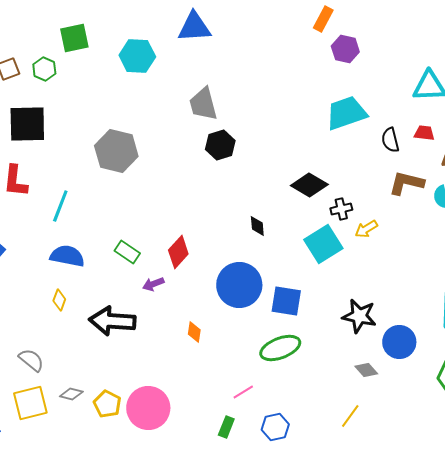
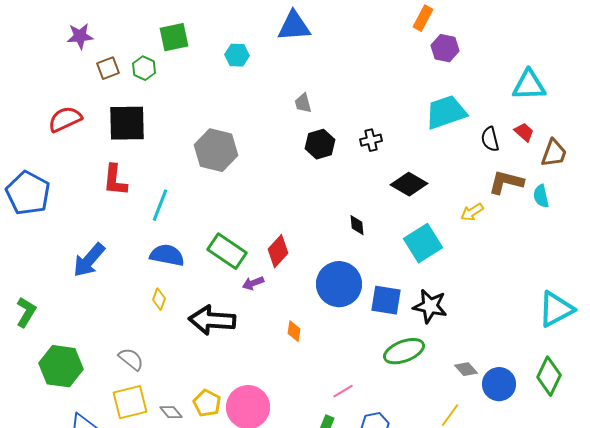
cyan hexagon: (137, 56) -> (237, 55), size x0.7
gray trapezoid: (203, 104) -> (303, 103), size x0.6
red trapezoid: (424, 133) -> (524, 132), turned 35
black cross: (341, 209) -> (371, 140), moved
yellow arrow: (366, 229) -> (472, 212), moved
green rectangle: (127, 252) -> (227, 251), size x1.5
black star: (359, 316) -> (430, 306), moved
blue circle: (399, 342) -> (499, 384), moved
green ellipse: (280, 348) -> (404, 351), moved
gray diamond: (71, 394) -> (171, 412), moved, turned 35

